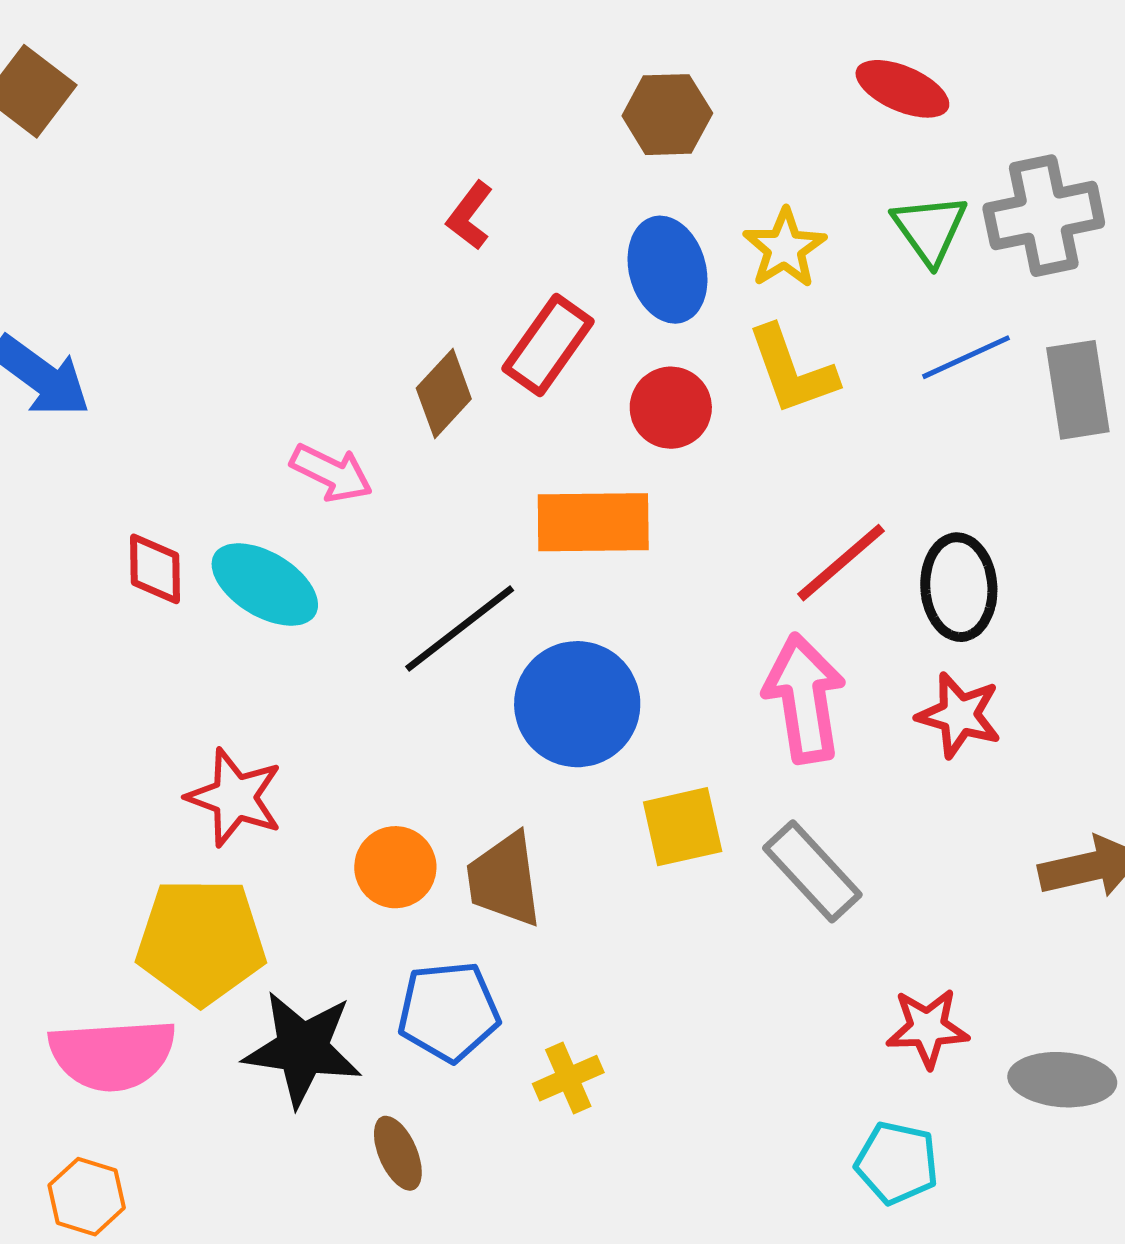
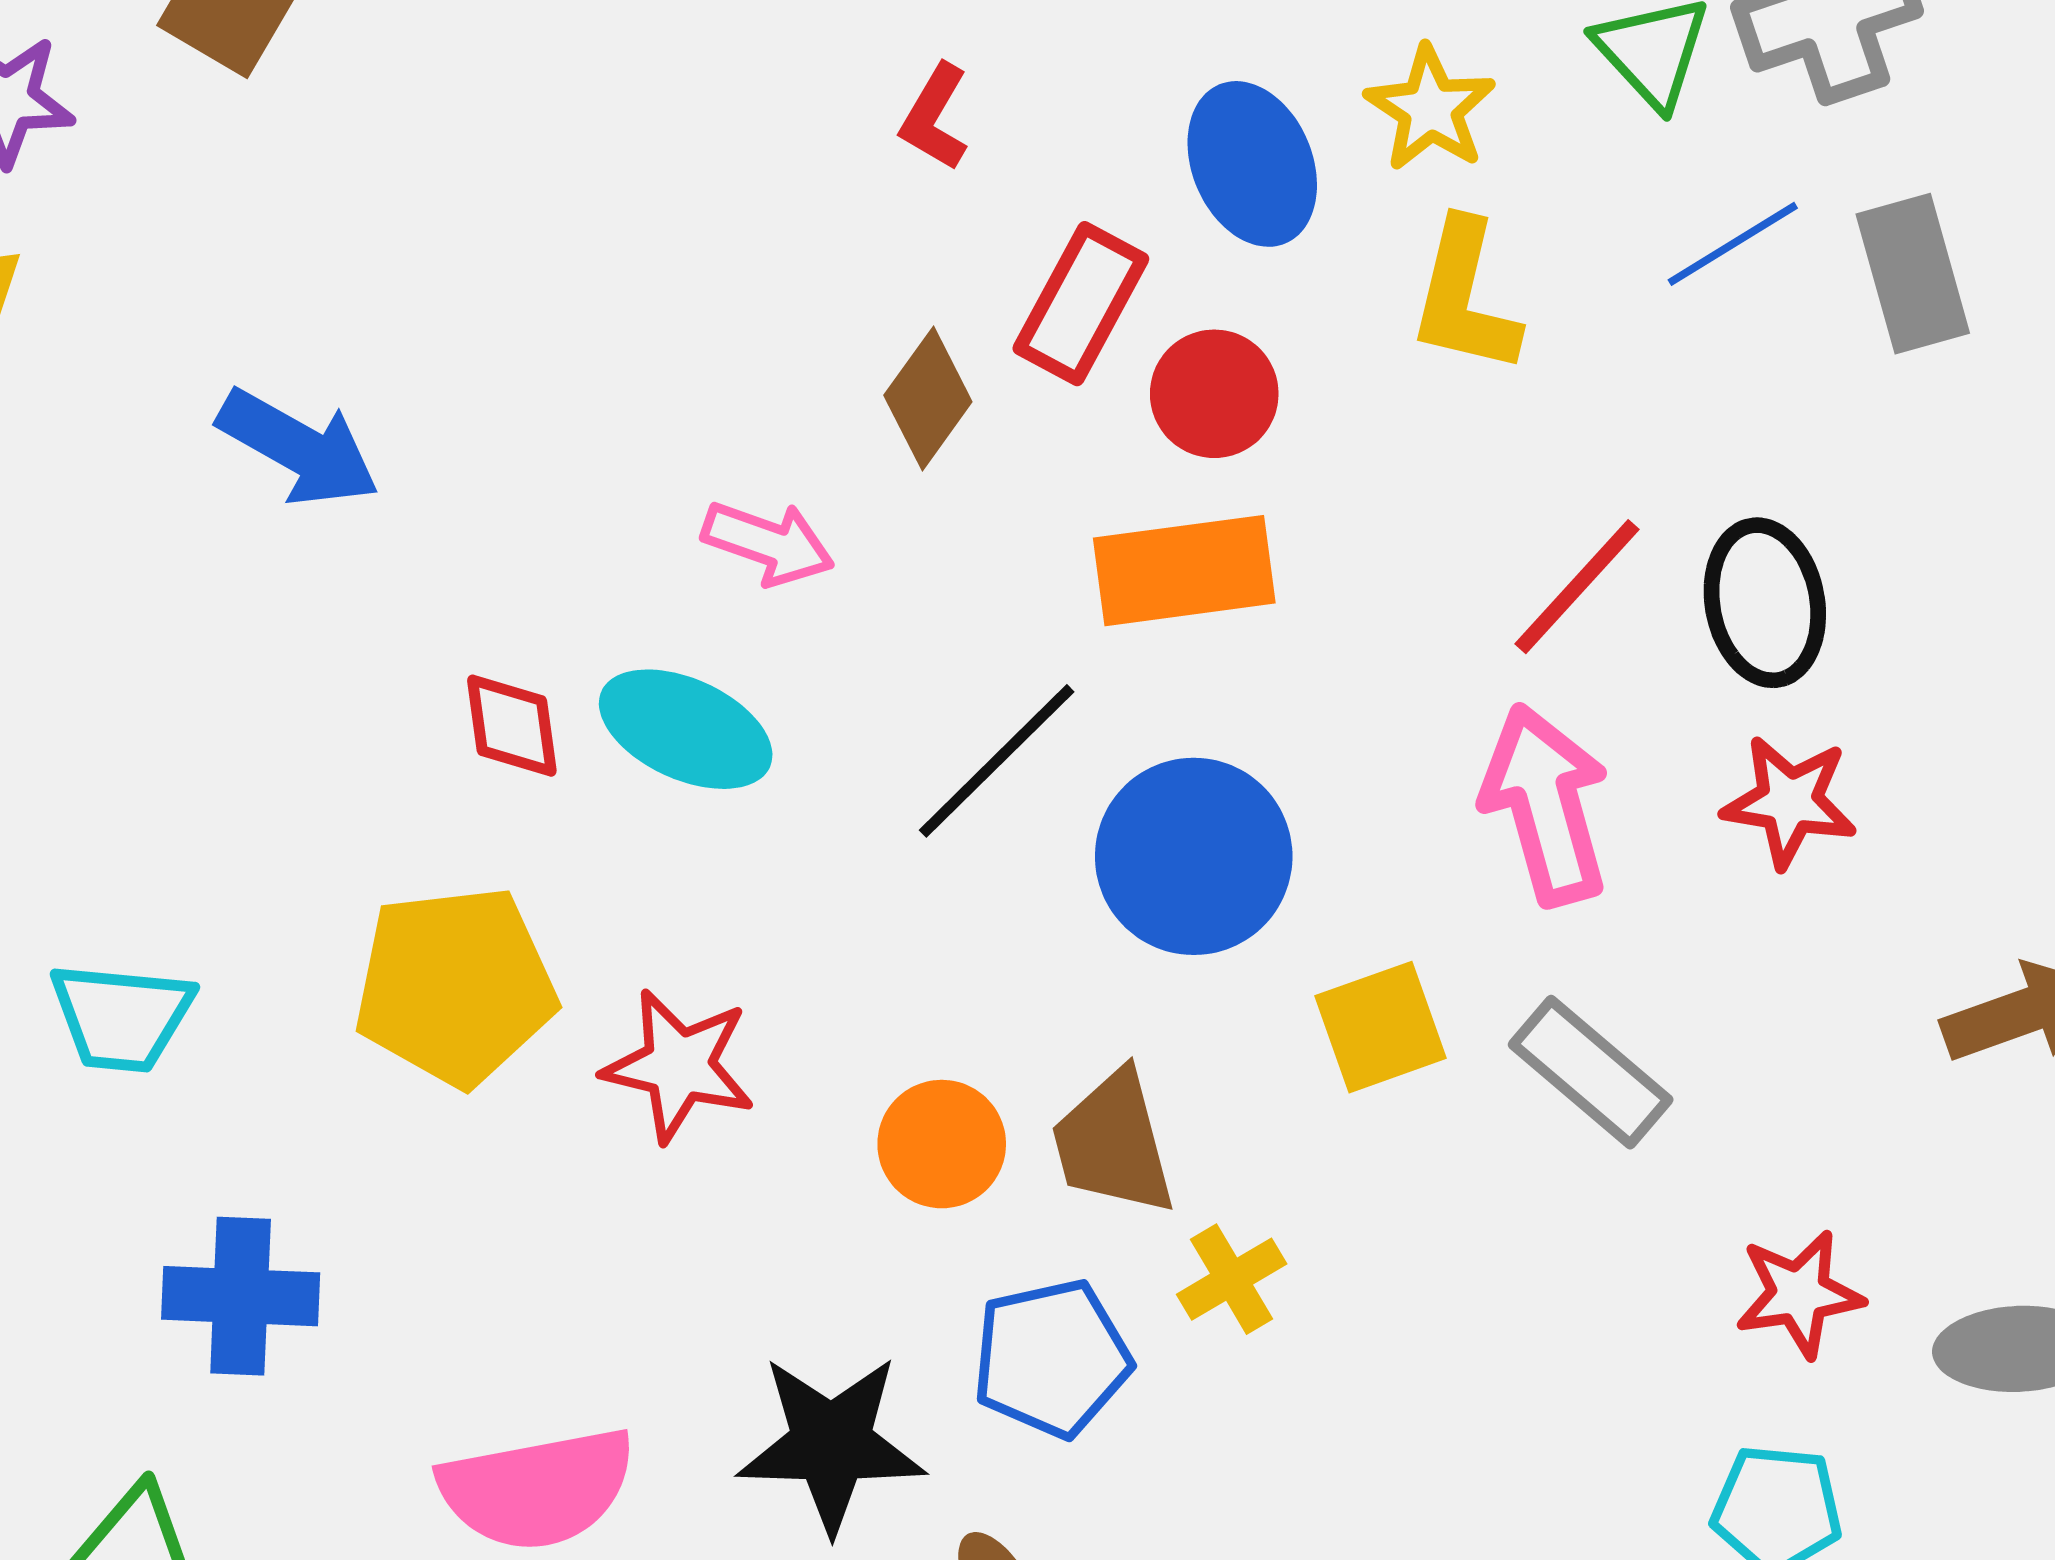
yellow L-shape: (792, 370) -> (1465, 297), turned 40
red circle: (671, 408) -> (1214, 394), moved
yellow pentagon: (201, 941) -> (455, 986), moved
yellow cross: (568, 1078) -> (1232, 1279), moved

